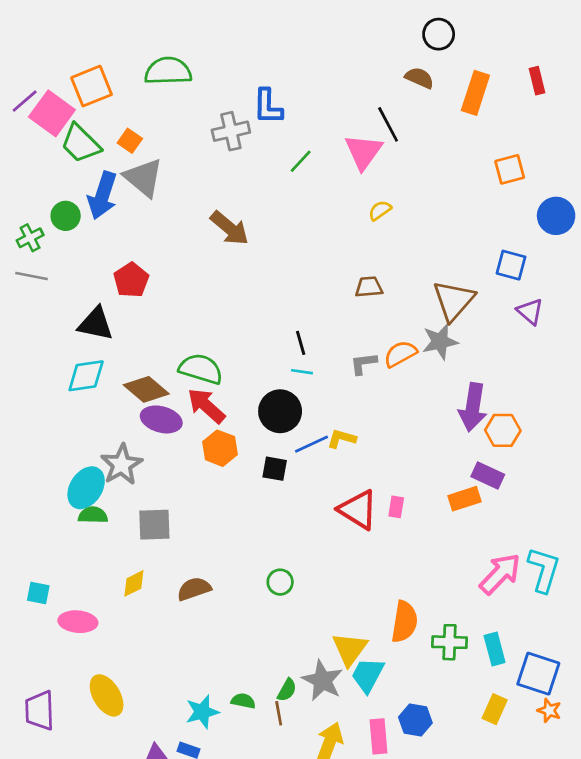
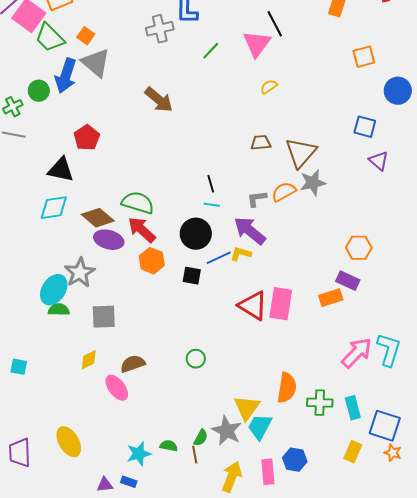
brown triangle: (454, 301) -> (301, 153), moved
purple arrow: (473, 407) -> (250, 231), moved, turned 120
pink rectangle: (396, 507) -> (281, 304), size x2.0
pink ellipse: (78, 622) -> (117, 388), moved, turned 48

